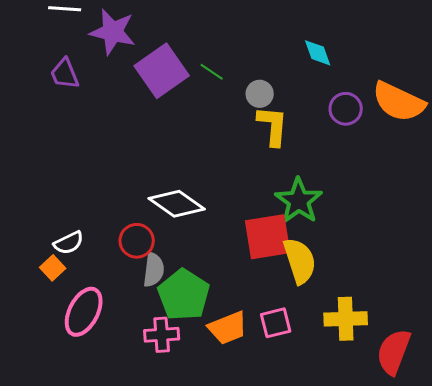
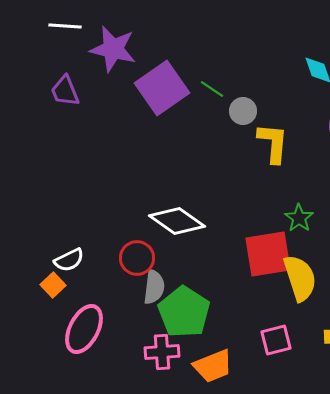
gray circle: (260, 94) -> (243, 111), moved
green star: (299, 201) -> (299, 218), size x0.6
orange trapezoid: (228, 328) -> (213, 366), moved

